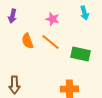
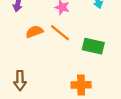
orange semicircle: (27, 41) -> (34, 32), turned 91

